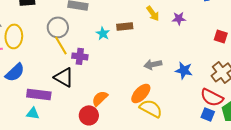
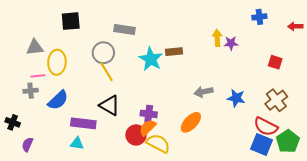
yellow arrow: (153, 13) -> (217, 38), moved, turned -147
cyan star: (103, 33) -> (151, 59), size x1.6
purple cross: (80, 56) -> (149, 114), moved
yellow semicircle: (151, 108) -> (158, 143), moved
blue square: (208, 114) -> (262, 144), size x1.5
red circle: (89, 115) -> (136, 135), moved

